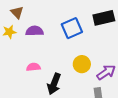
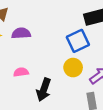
blue square: (72, 28) -> (78, 41), moved

